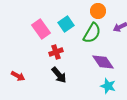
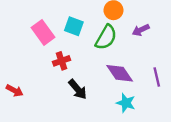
cyan square: (66, 24) -> (74, 26), turned -35
black arrow: (59, 75) -> (78, 89), moved

